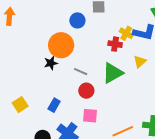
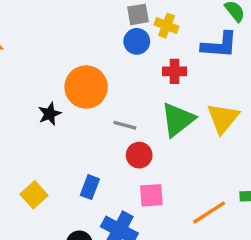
blue circle: (77, 20) -> (137, 41), moved
yellow cross: (126, 33) -> (166, 26), moved
yellow triangle: (140, 61) -> (223, 118), moved, size x1.5
black star: (51, 63) -> (50, 114), moved

